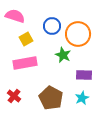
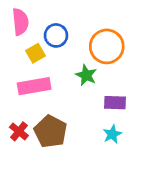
pink semicircle: (15, 16) -> (20, 22), turned 66
blue circle: (52, 26) -> (56, 35), moved
brown pentagon: (51, 98) -> (51, 131), moved

